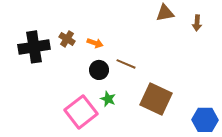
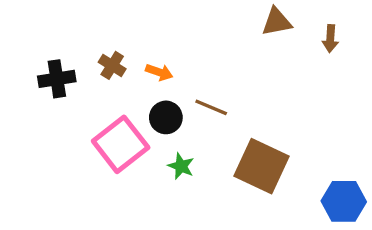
black cross: (34, 47) -> (57, 79), size x0.7
pink square: (81, 112) -> (121, 144), moved

